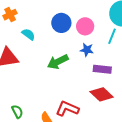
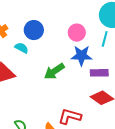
blue circle: (61, 23) -> (34, 30), moved
blue star: (87, 50) -> (81, 56), size x1.5

